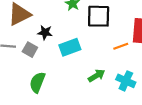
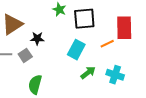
cyan rectangle: (70, 47) -> (76, 50), moved, turned -36
gray square: (30, 50) -> (25, 55), turned 32

